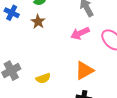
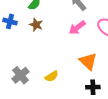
orange triangle: (84, 70) -> (88, 61), turned -36

